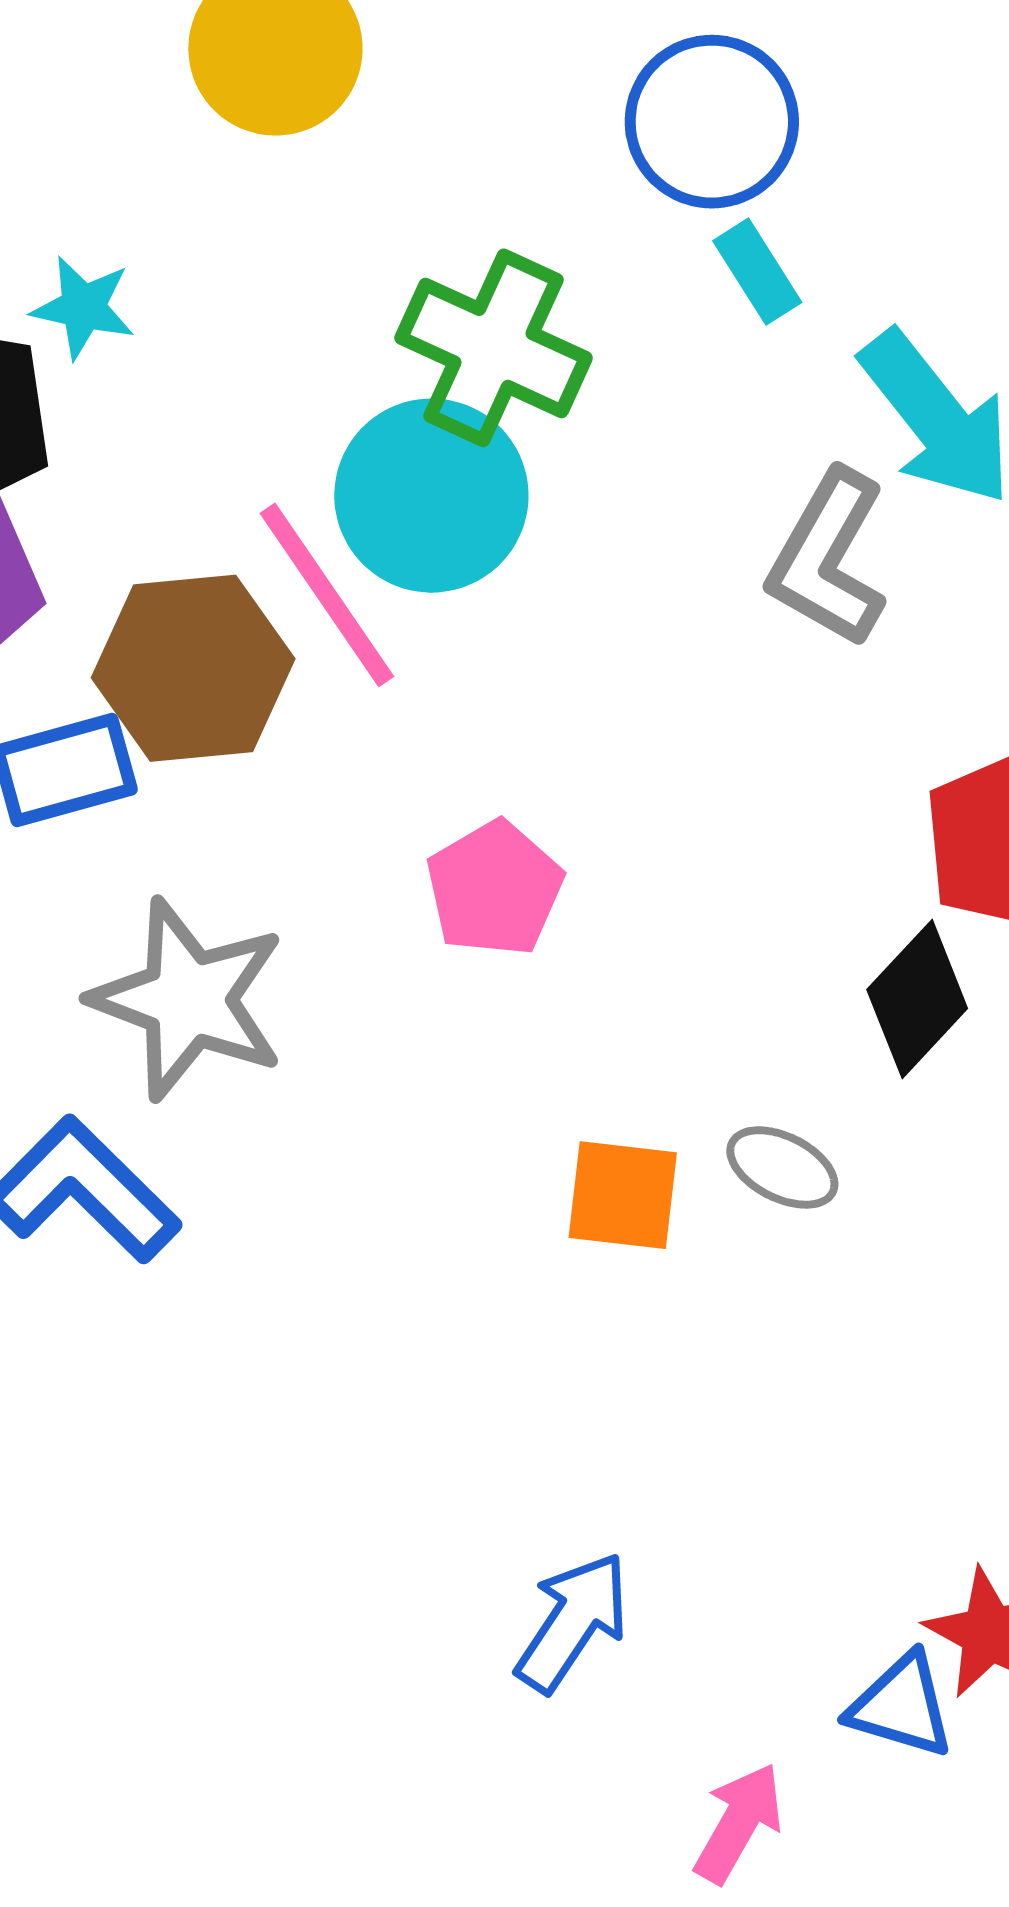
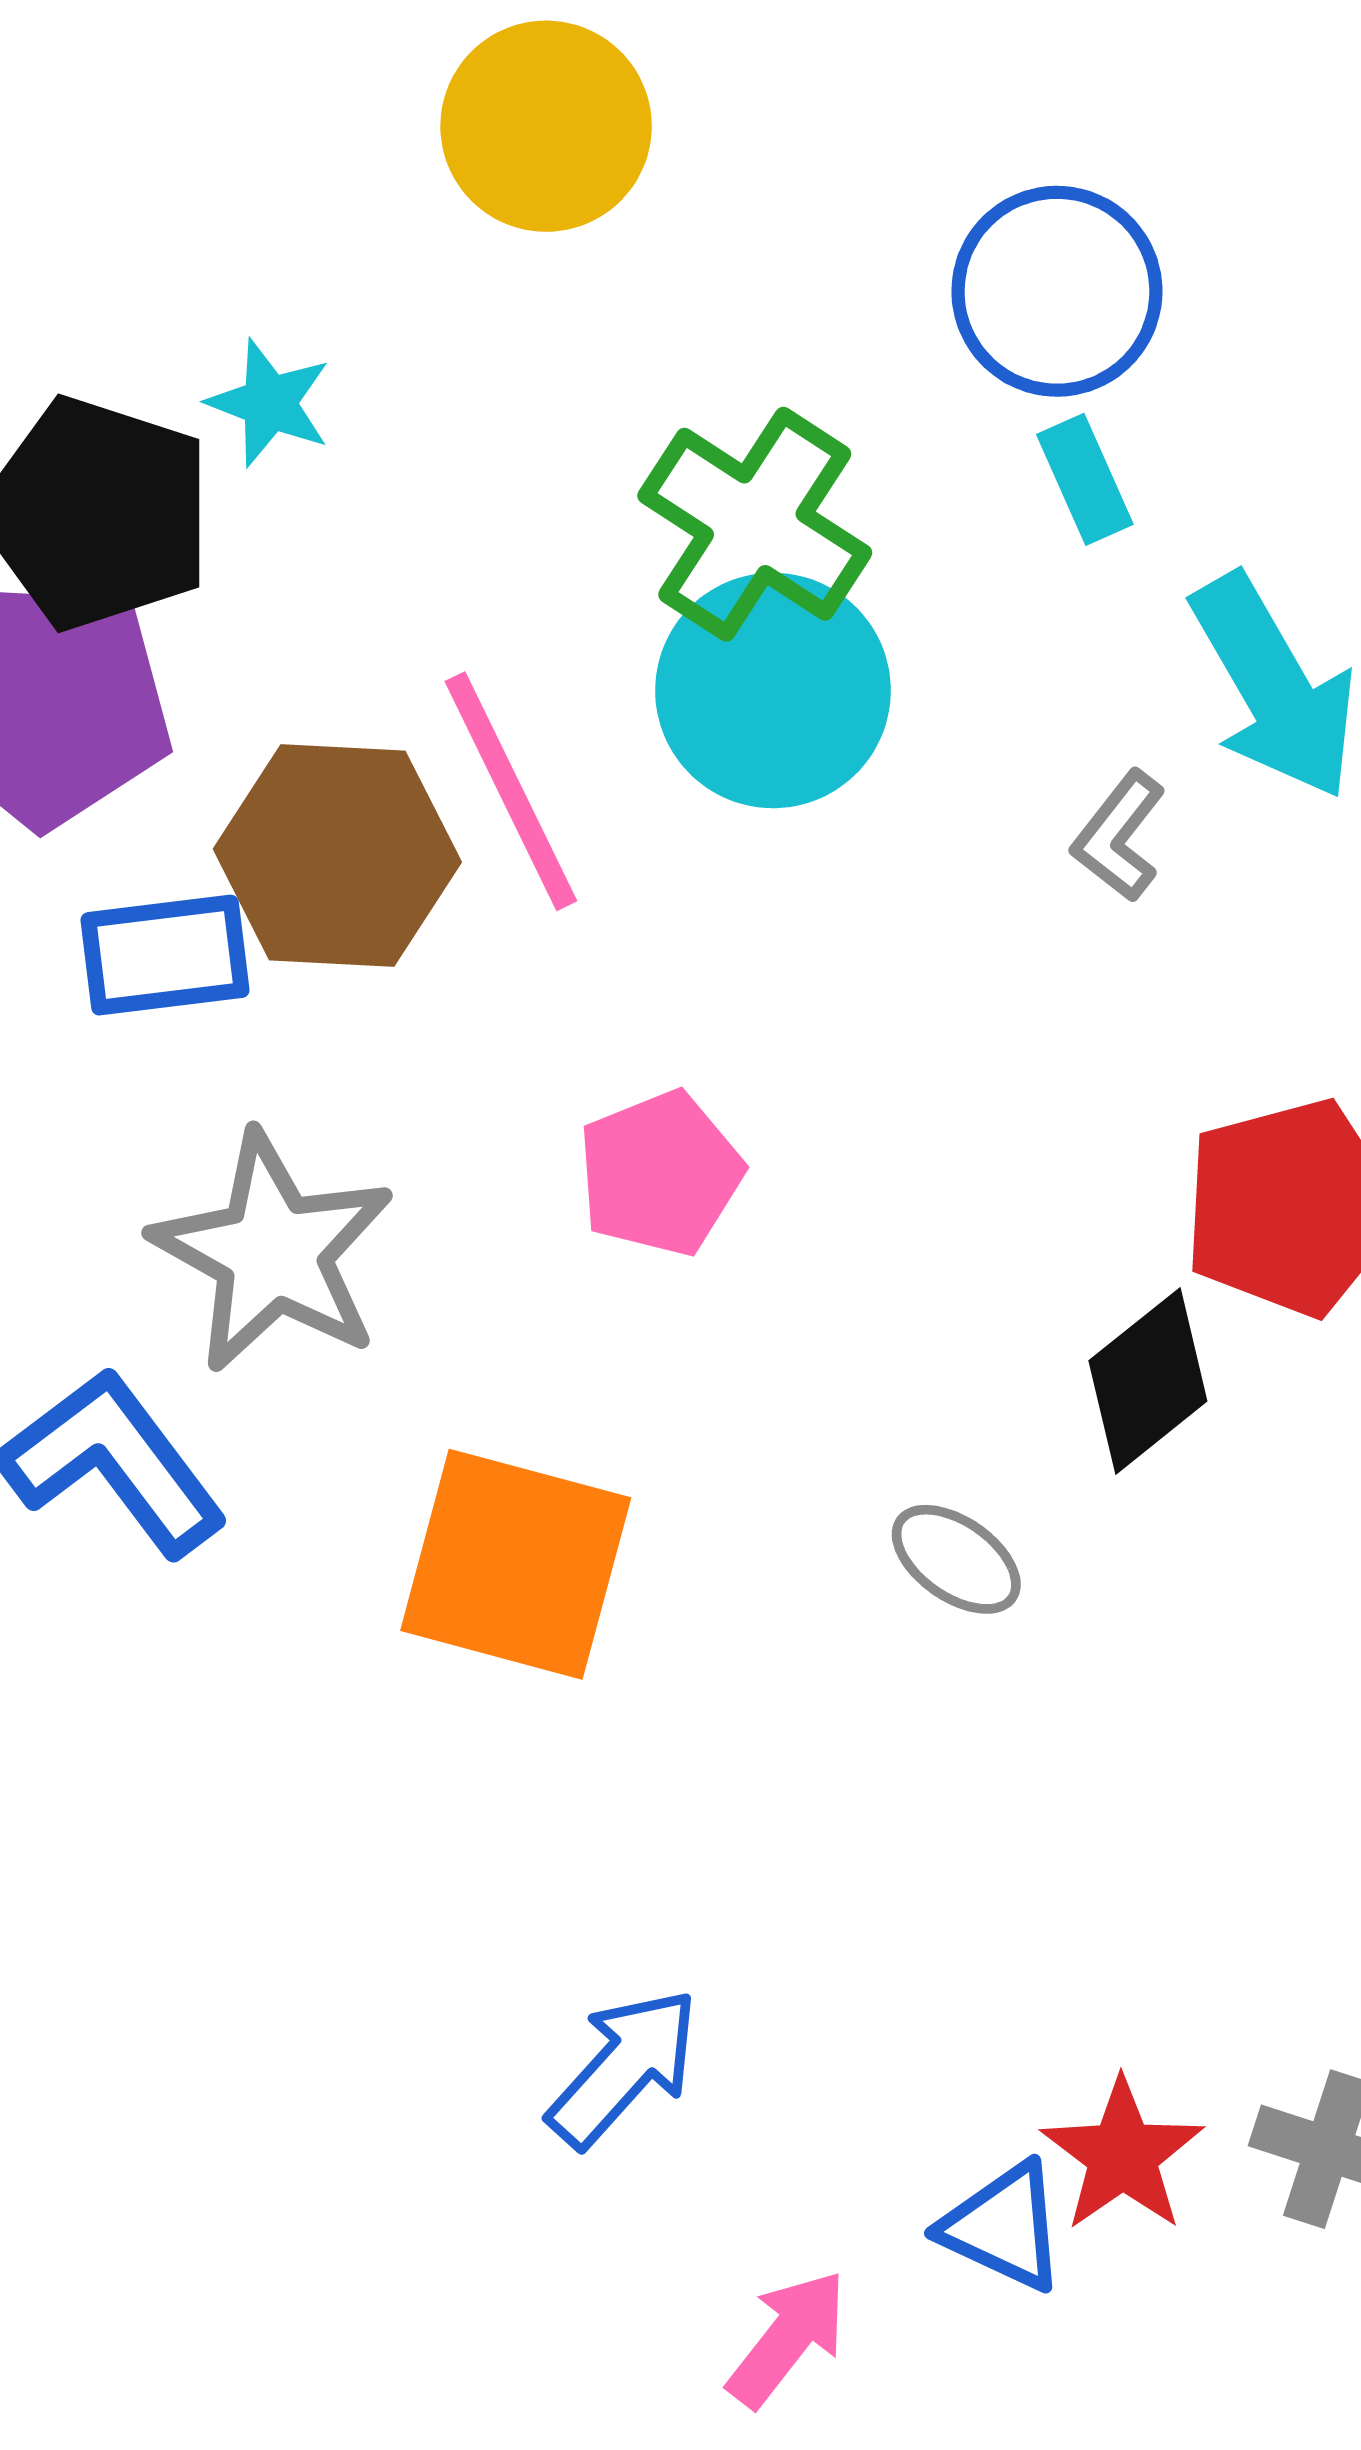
cyan circle: (431, 496) -> (773, 690), moved
gray L-shape: (828, 558) -> (1119, 836), size x0.6
orange square: (623, 1195) -> (516, 1564), moved, size x1.6

